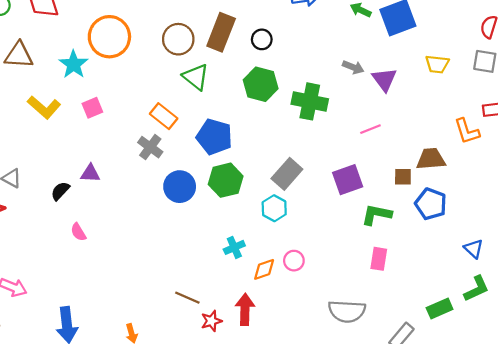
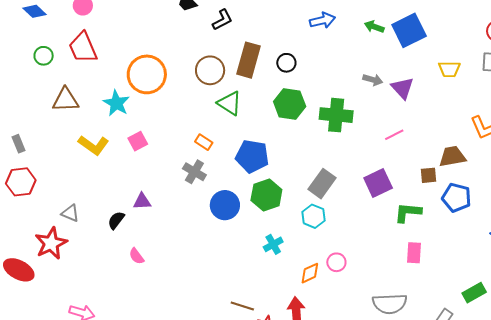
orange rectangle: (164, 116) -> (204, 142), size x0.7
cyan cross: (234, 247) -> (273, 244), moved

